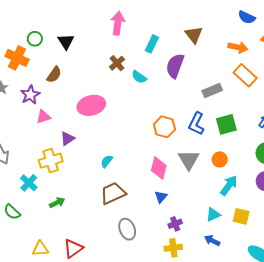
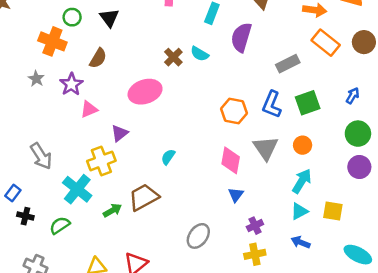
brown cross: (117, 63) -> (173, 57), moved
cyan cross: (29, 183) -> (77, 189), size x1.4
cyan arrow: (229, 185) -> (302, 181), moved
brown trapezoid: (113, 193) -> (144, 197), moved
green semicircle: (12, 212) -> (60, 225), turned 108
gray ellipse: (127, 229) -> (198, 236), turned 60

